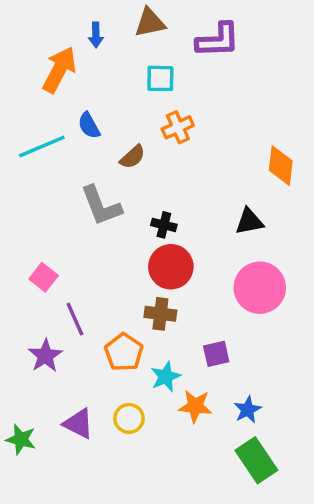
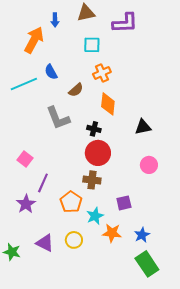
orange diamond: (281, 166) -> (108, 104), moved
pink circle: (260, 288) -> (149, 165), size x0.6
purple line: (75, 319) -> (43, 183), turned 48

